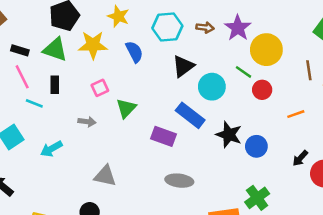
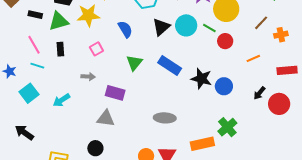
black rectangle: (20, 50) -> (35, 15), moved
green triangle: (55, 50) -> (59, 21), turned -30
blue semicircle: (134, 52) -> (125, 29), moved
brown line: (309, 70) -> (261, 23), turned 56
cyan circle: (212, 87) -> (186, 25), moved
cyan line: (34, 103) -> (37, 66), moved
green triangle: (126, 108) -> (134, 63), moved
purple rectangle: (163, 136) -> (115, 93), moved

